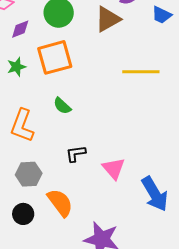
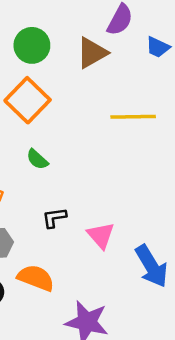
orange square: (55, 57) -> (28, 100), turned -30
orange semicircle: (60, 203) -> (36, 278), turned -32

